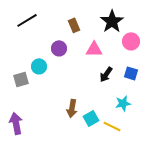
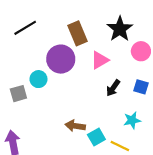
brown rectangle: (74, 25) -> (77, 33), size x1.5
purple circle: (59, 48) -> (61, 59), size x1.6
pink triangle: (94, 49) -> (100, 60), turned -30
brown arrow: (72, 108) -> (75, 126), turned 90

